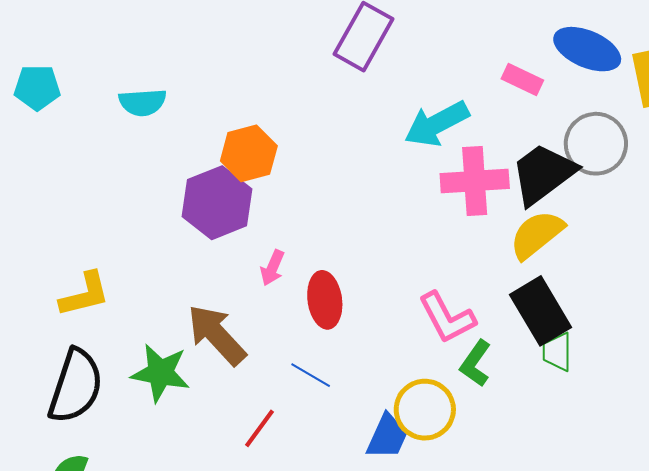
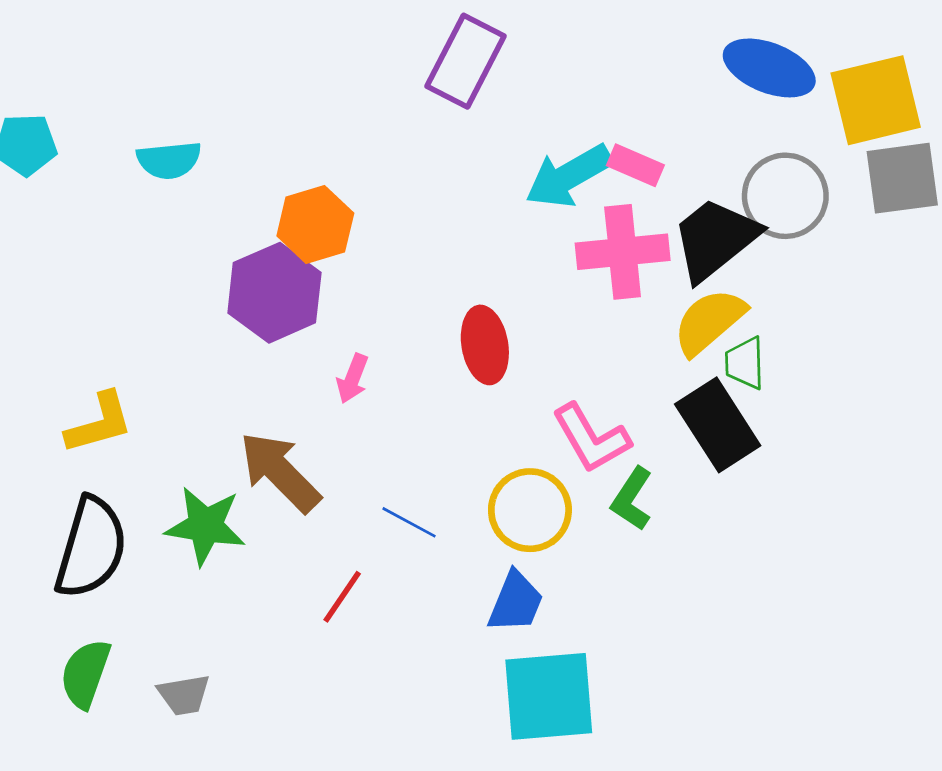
pink rectangle: (522, 80) -> (635, 165), moved
red ellipse: (325, 300) -> (485, 345), moved
green trapezoid: (557, 352) -> (745, 363), moved
yellow circle: (425, 410) -> (530, 510), moved

